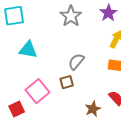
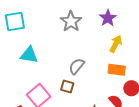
brown square: (67, 82) -> (67, 87), turned 32

